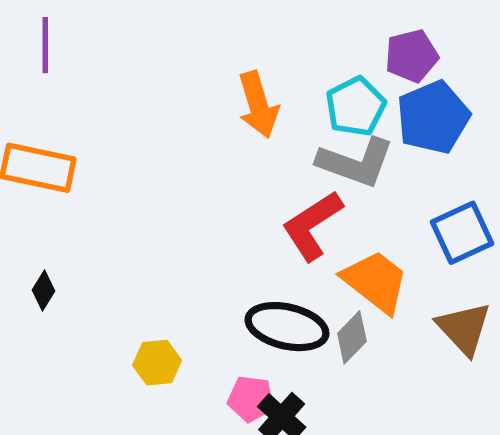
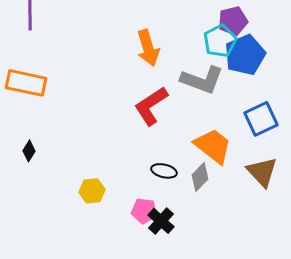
cyan pentagon: (356, 106) -> (220, 41), moved
red L-shape: (312, 226) -> (151, 106), moved
black ellipse: (287, 327) -> (164, 171), size x0.6

